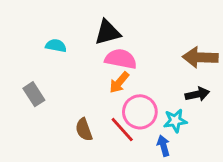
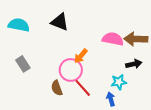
black triangle: (107, 32) -> (60, 22), moved, turned 36
cyan semicircle: (56, 46) -> (19, 25), moved, size x1.5
pink semicircle: (121, 59) -> (113, 39), moved
pink circle: (140, 112) -> (71, 70), moved

